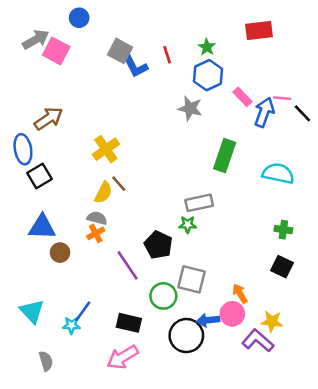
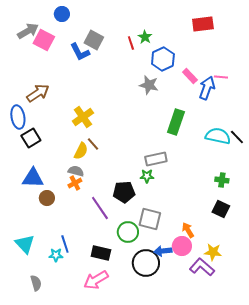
green star: (207, 47) -> (145, 37), moved
blue L-shape: (135, 66) -> (80, 52), moved
black line: (302, 113) -> (237, 137), moved
black pentagon: (158, 245) -> (124, 192), turned -30
blue line: (83, 311) -> (65, 244), turned -54

